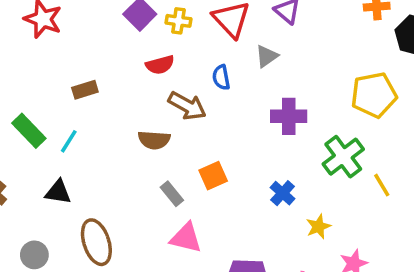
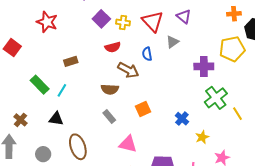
yellow pentagon: (374, 95) -> (232, 49), moved
purple cross: (289, 116) -> (204, 66), moved
gray rectangle: (172, 194) -> (109, 117), moved

